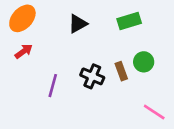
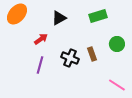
red arrow: (24, 51) -> (41, 39), moved
green circle: (144, 62) -> (117, 44), moved

